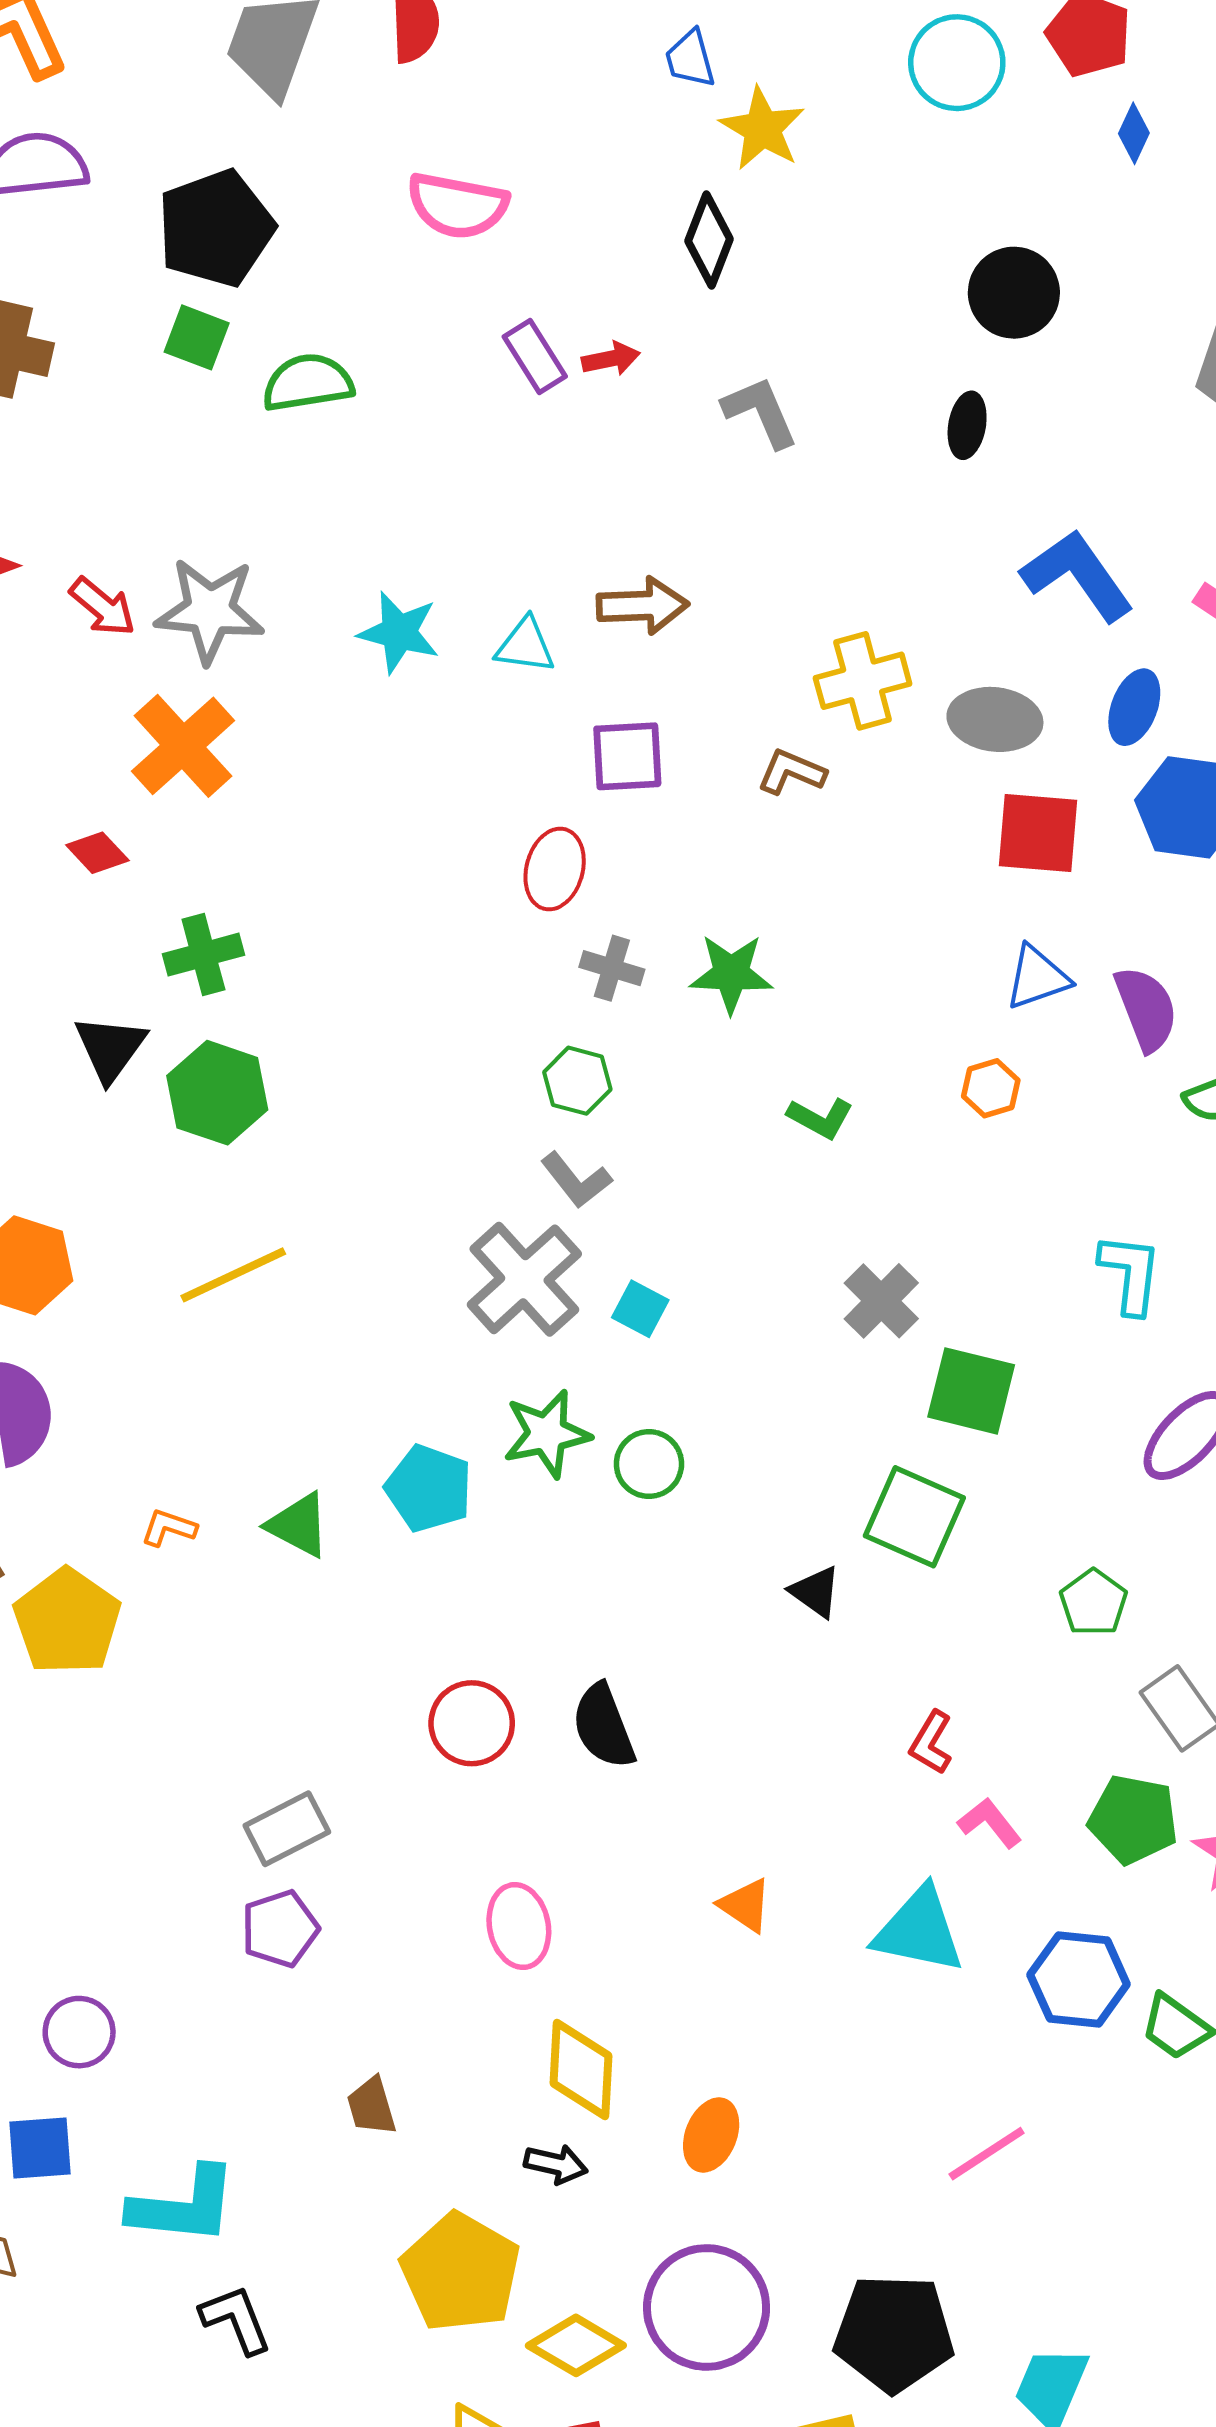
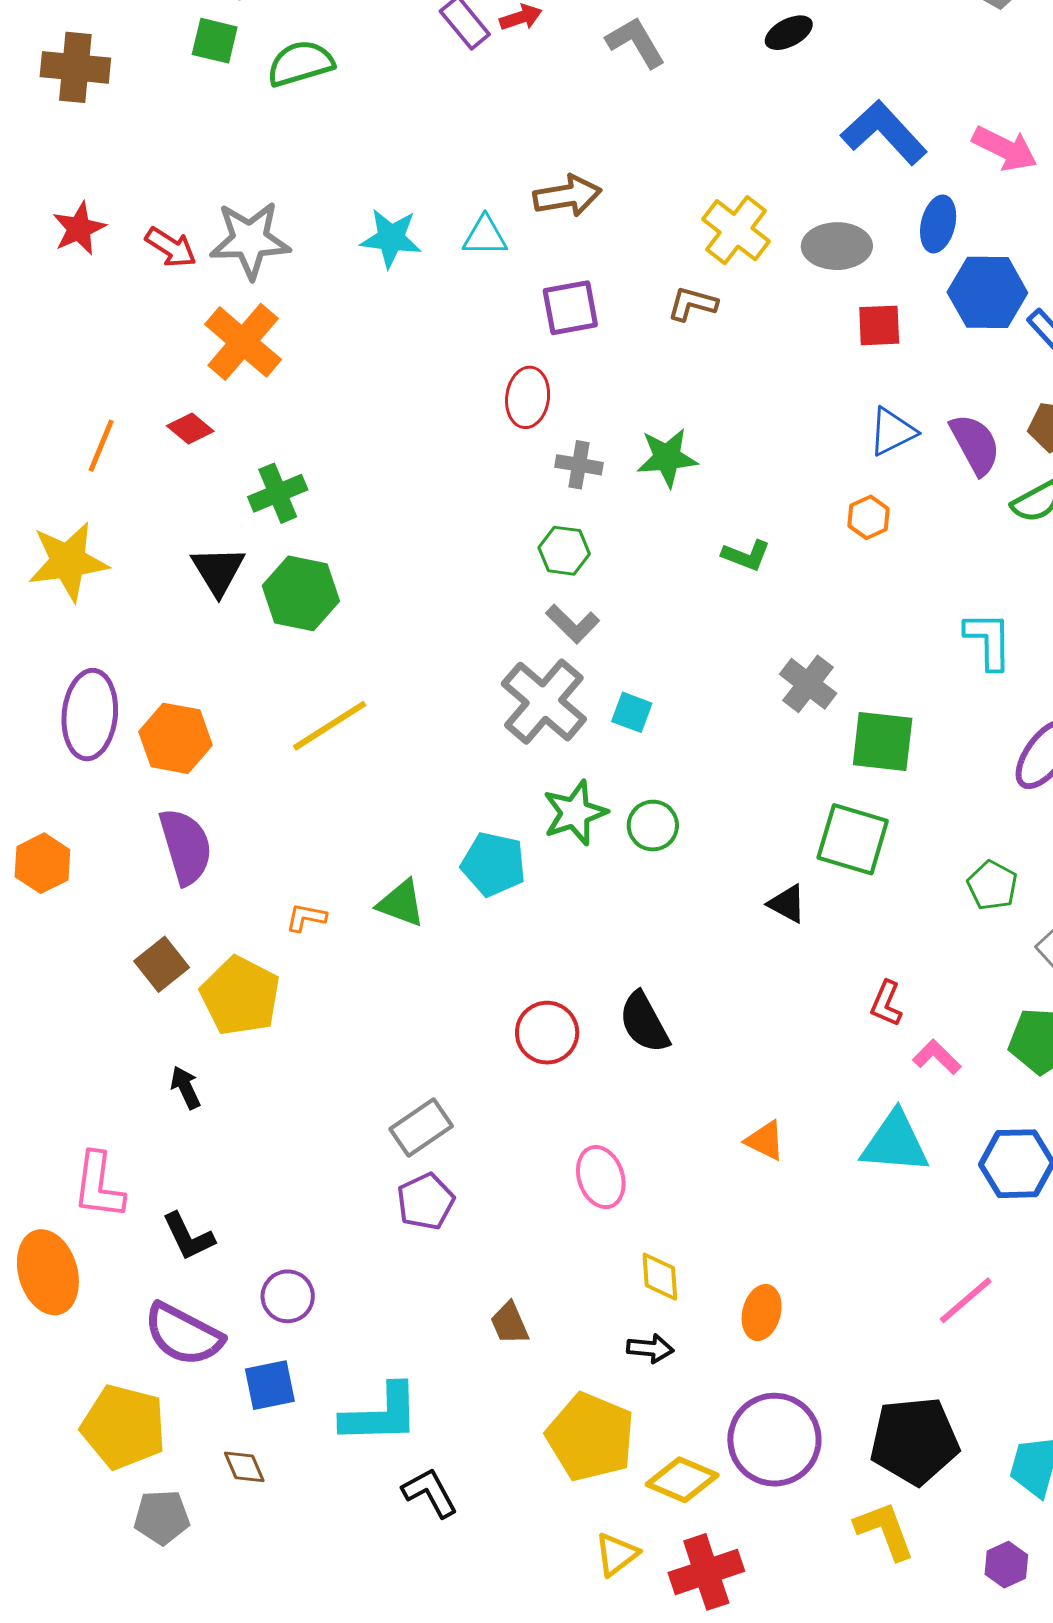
black ellipse: (967, 425) -> (789, 33), turned 60
yellow cross: (863, 681) -> (736, 230), turned -30
red square: (1038, 833) -> (879, 325), size x0.7
yellow diamond: (581, 2069) -> (660, 1277), size x0.7

